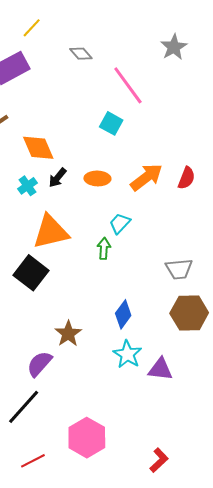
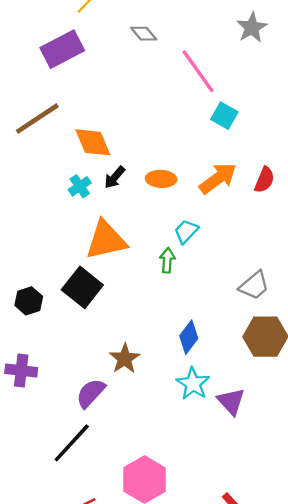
cyan square: (111, 123) -> (224, 116), moved
gray trapezoid: (179, 269) -> (254, 285), turned -36
purple triangle: (160, 369) -> (231, 401), turned 40

